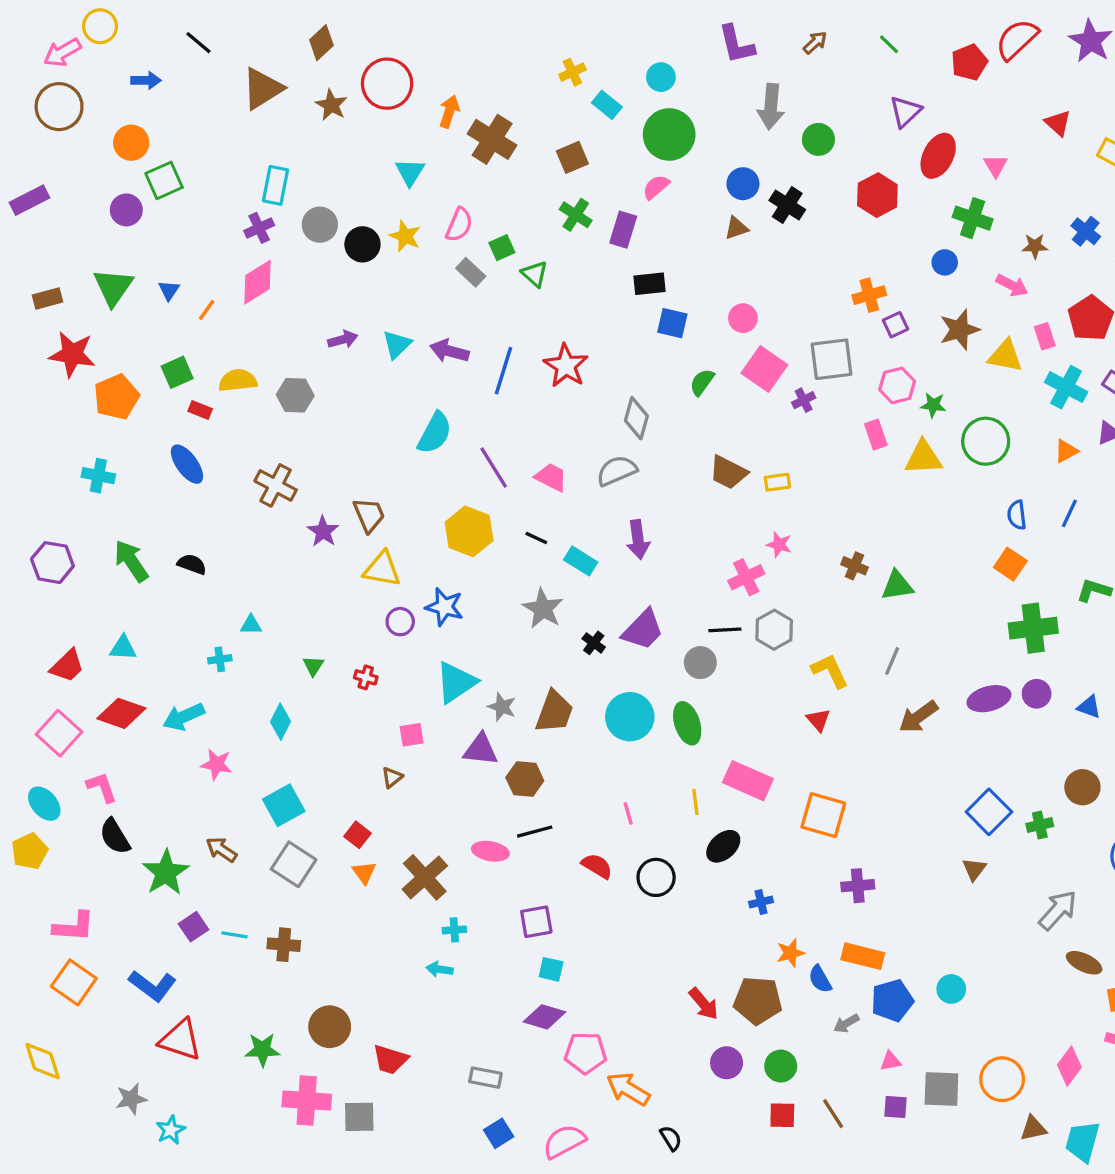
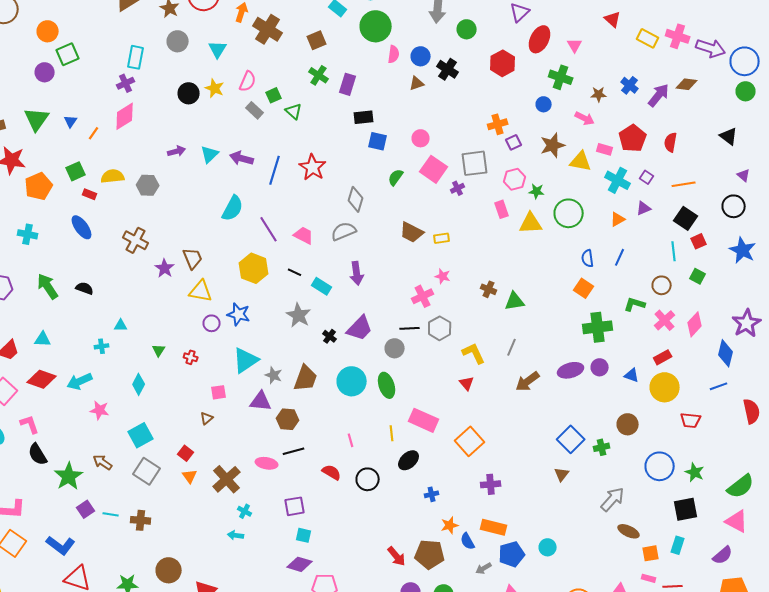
pink semicircle: (656, 187) -> (394, 54), moved, turned 138
gray circle: (320, 225) -> (178, 41), moved
pink rectangle: (1045, 336) -> (605, 149), turned -56
orange square: (823, 815) -> (470, 441), turned 32
cyan cross: (454, 930) -> (245, 511), turned 32

